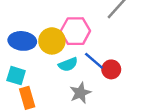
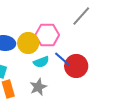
red circle: (111, 69) -> (76, 66), size x1.5
gray star: (80, 93) -> (38, 87), moved

